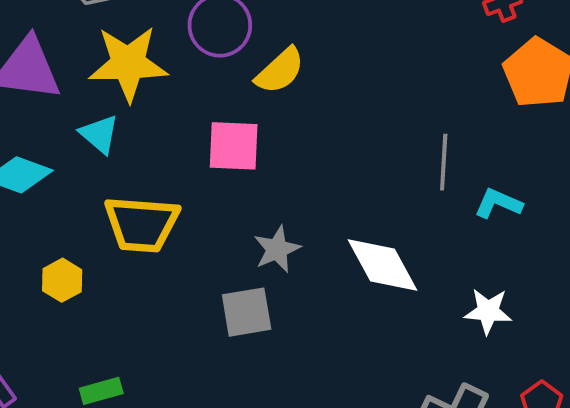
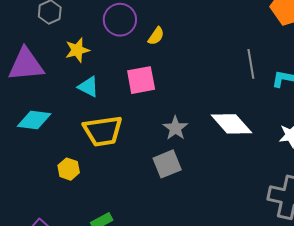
yellow star: (128, 64) -> (77, 50), size x0.6
yellow semicircle: (280, 71) -> (156, 36), size x0.7
cyan triangle: (99, 134) -> (88, 87), moved

